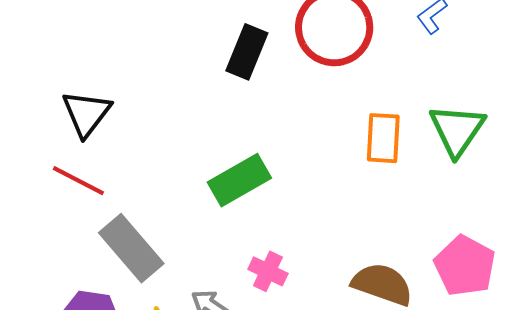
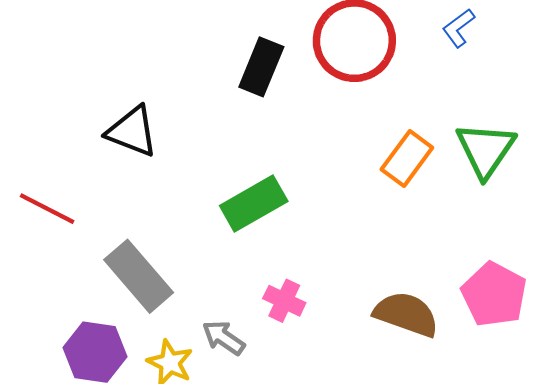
black triangle: (86, 113) -> (132, 131), moved, turned -46
orange rectangle: (383, 138) -> (407, 158), turned 33
red line: (78, 181) -> (47, 209), moved

